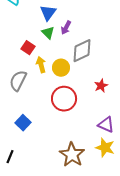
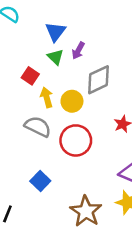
gray semicircle: (18, 81) -> (38, 127), moved, turned 90
blue square: (23, 123) -> (40, 181), moved

